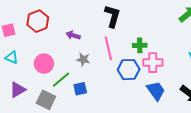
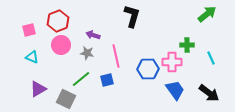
green cross: (140, 45) -> (187, 45), moved
pink line: (108, 48) -> (116, 56), moved
gray star: (83, 59) -> (87, 53), moved
pink circle: (44, 64) -> (61, 45), moved
blue square: (80, 89) -> (107, 80), moved

